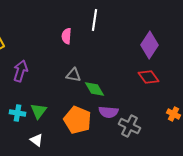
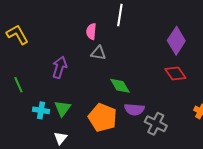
purple arrow: (20, 71) -> (59, 67), moved
gray triangle: (73, 75) -> (98, 53), moved
white triangle: (36, 140) -> (60, 138), turned 32

